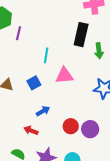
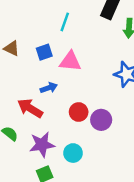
pink triangle: (64, 76) -> (70, 61), moved
red arrow: (31, 130) -> (30, 108), size x1.5

